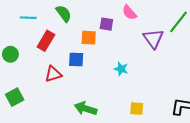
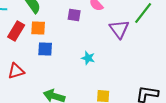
orange square: (89, 38) -> (38, 28), moved
red triangle: (53, 74) -> (16, 71), moved

